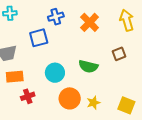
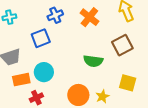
brown square: (119, 54) -> (122, 45), size x1.5
cyan circle: (55, 73) -> (44, 72), moved
yellow square: (126, 105) -> (128, 83), moved

